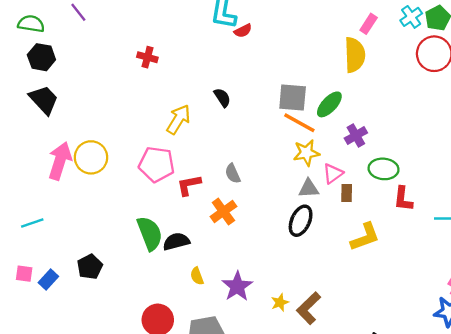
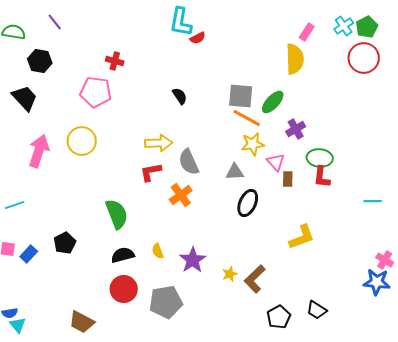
black hexagon: (41, 57) -> (40, 61), moved
yellow arrow: (179, 119) -> (159, 143), moved, turned 56
yellow circle: (91, 157) -> (82, 141), moved
pink pentagon: (157, 164) -> (96, 92), moved
gray semicircle: (233, 174) -> (189, 162), size x1.5
pink triangle: (333, 174) -> (276, 162), turned -36
gray triangle: (309, 188) -> (235, 172), moved
red L-shape: (403, 199) -> (322, 177), moved
yellow L-shape: (365, 237) -> (302, 237), moved
black semicircle: (176, 241) -> (123, 255), moved

